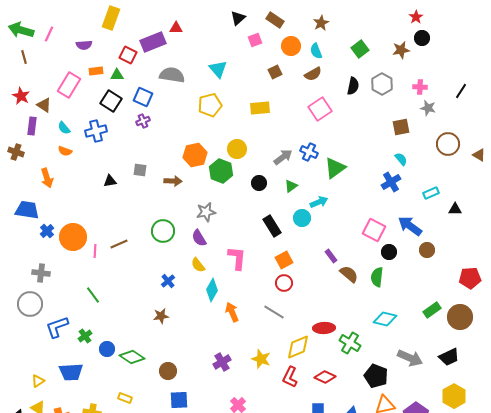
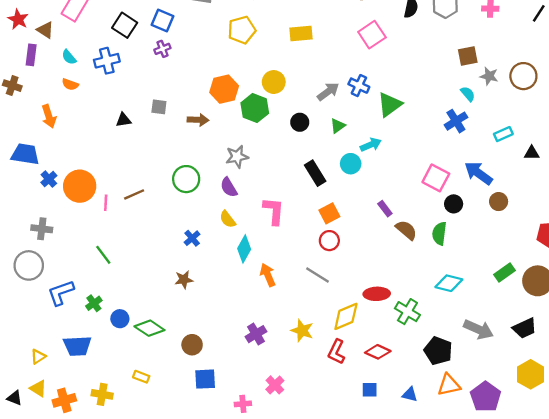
gray star: (428, 108) -> (489, 76), moved

